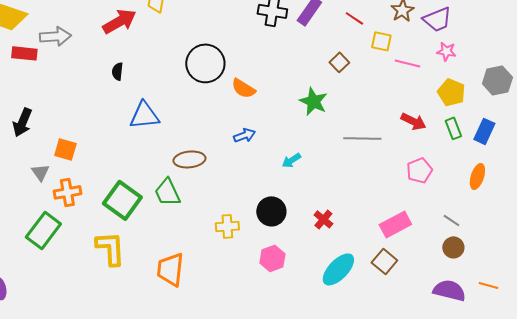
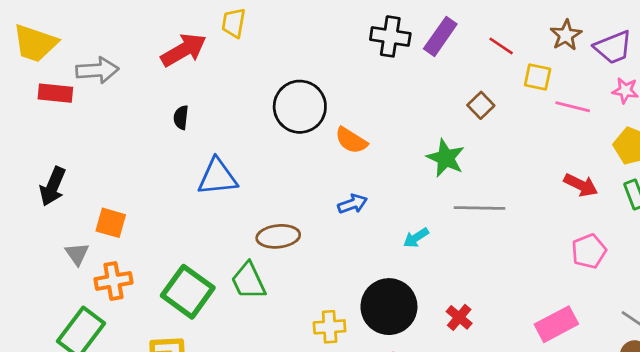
gray line: (362, 138) -> (479, 208), moved
black circle: (271, 211) -> (389, 307), size x1.4

